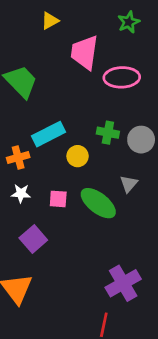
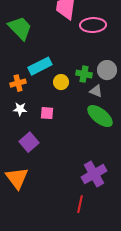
green cross: (108, 133) -> (84, 74), moved
gray triangle: (129, 184) -> (96, 91), moved, turned -48
green ellipse: (98, 203) -> (100, 116), moved

